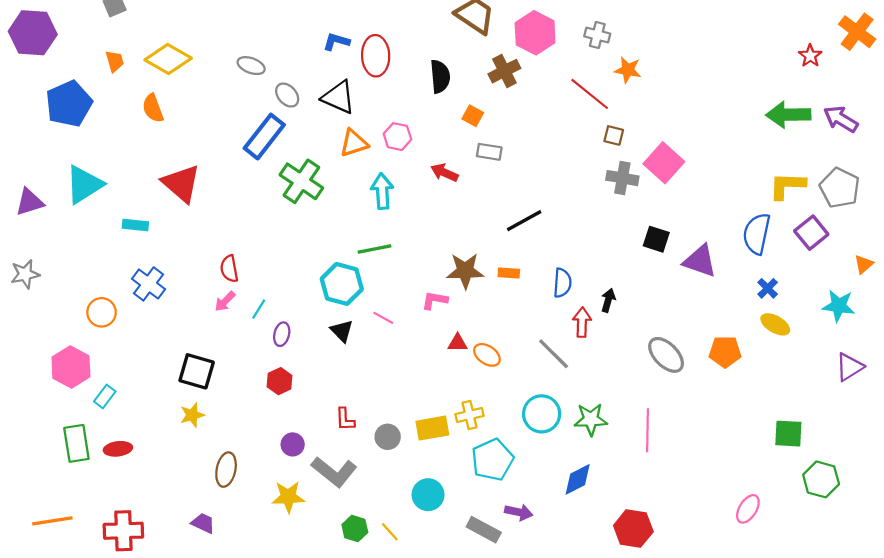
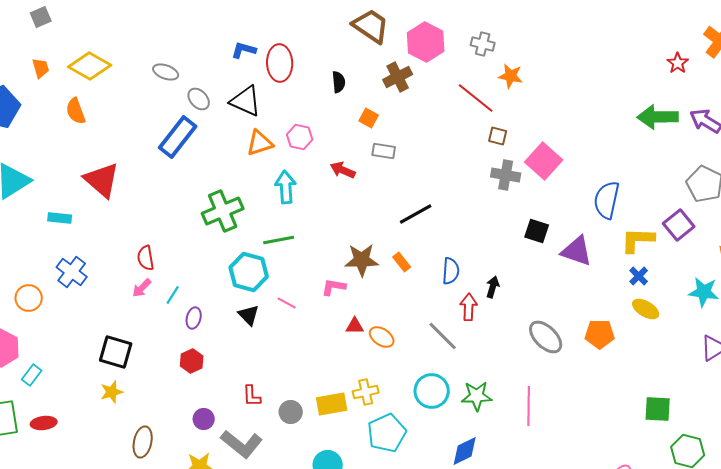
black semicircle: (440, 76) -> (339, 82), size x0.7
green cross: (301, 181) -> (223, 211), moved, turned 33
yellow L-shape: (787, 186) -> (638, 240), moved
blue semicircle: (757, 234) -> (607, 200), moved
orange rectangle: (509, 273) -> (402, 262), turned 48

